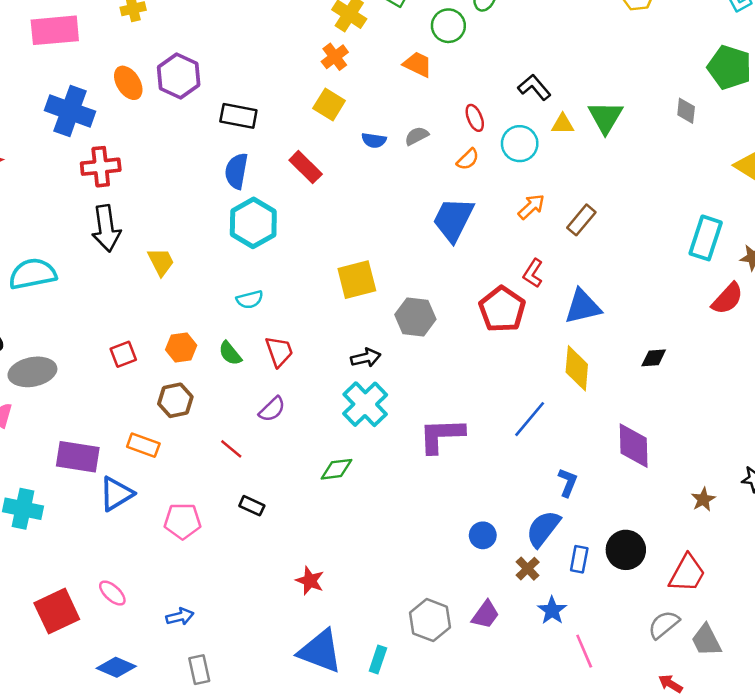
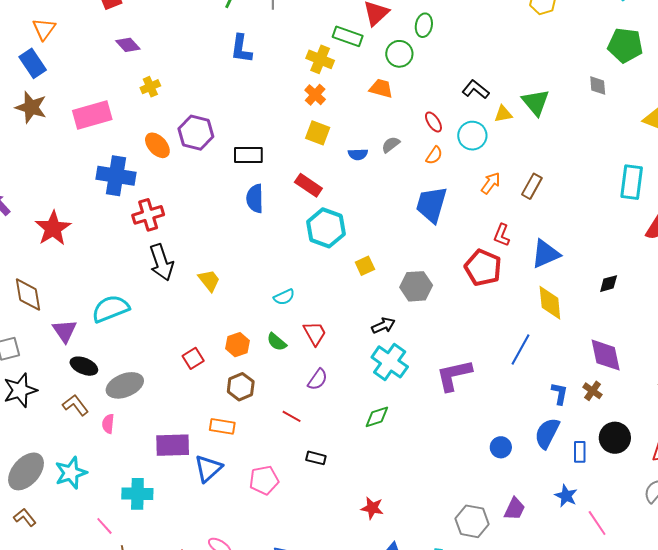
cyan hexagon: (253, 223) -> (326, 228), moved
yellow square: (357, 280) -> (365, 266), size x0.6
brown cross: (528, 569) -> (593, 391), moved

